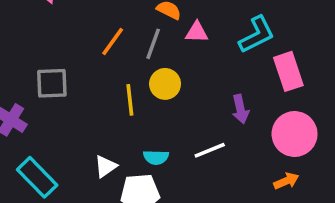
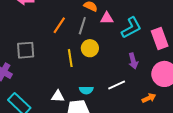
cyan L-shape: (257, 35) -> (131, 28), moved
white triangle: (105, 166) -> (58, 96), turned 40
orange arrow: (286, 181) -> (149, 98), moved

